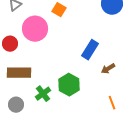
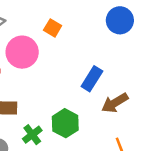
brown arrow: (108, 69) -> (115, 103), size x1.5

